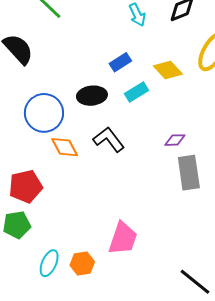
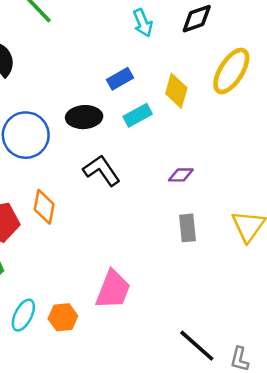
yellow diamond: (168, 70) -> (176, 91), turned 56
orange diamond: (65, 147) -> (44, 207), moved, turned 36
gray rectangle: (189, 173) -> (188, 228), moved, size x0.7

